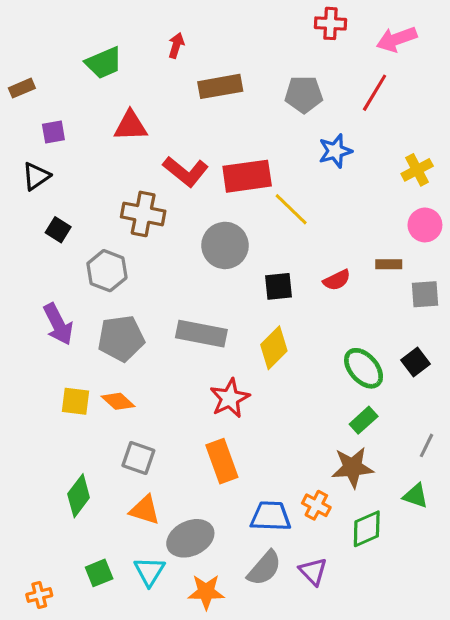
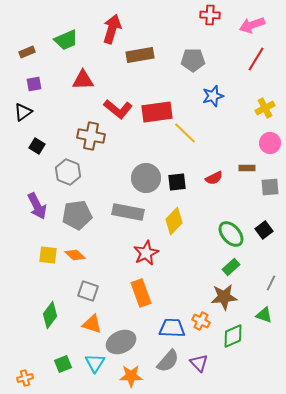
red arrow: (176, 46) -> (112, 29), size x1.8
brown rectangle: (22, 88) -> (27, 52), moved
red line: (375, 93) -> (256, 59), moved
gray circle: (225, 245) -> (146, 178), moved

